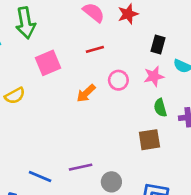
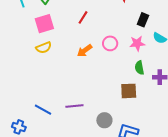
red line: (95, 49) -> (83, 17), moved, turned -48
pink square: (48, 63) -> (44, 24), moved
yellow semicircle: (15, 96) -> (44, 48), moved
gray circle: (111, 182) -> (104, 120), moved

